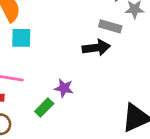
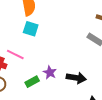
black arrow: (96, 48) -> (76, 78), moved

